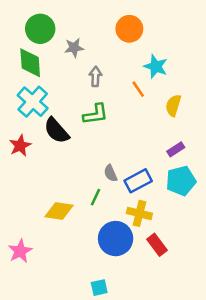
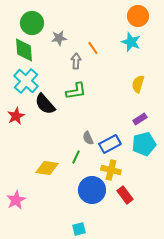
orange circle: (129, 29) -> (138, 16), moved
cyan star: (156, 66) -> (131, 42), moved
orange line: (138, 89) -> (93, 48), moved

